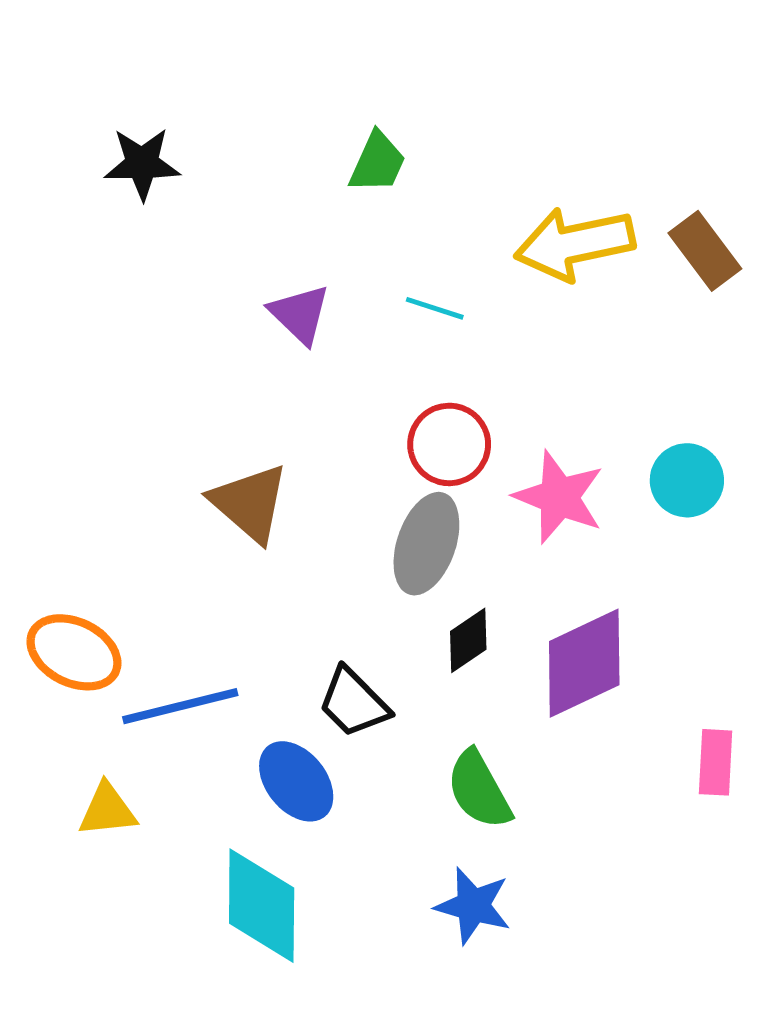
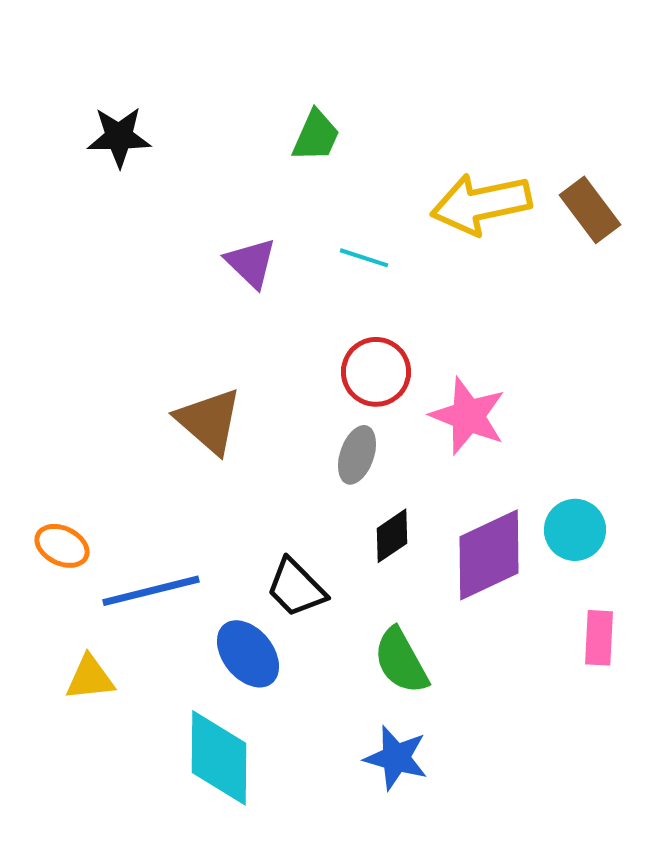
cyan circle: (687, 480) -> (575, 530), moved
gray ellipse: (426, 544) -> (357, 455), size x0.7
orange ellipse: (74, 652) -> (62, 546), size x0.7

